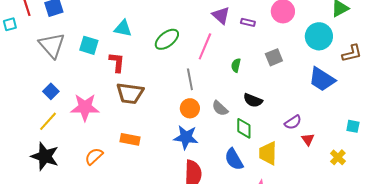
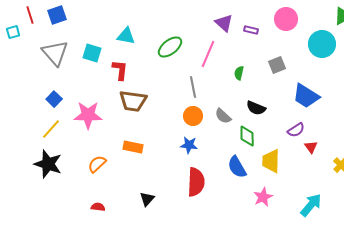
blue trapezoid: (322, 79) -> (306, 96), moved
blue star: (186, 137) -> (189, 145), size x0.7

